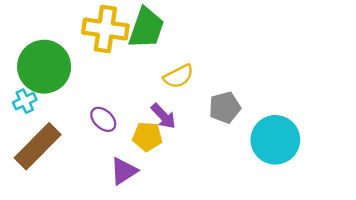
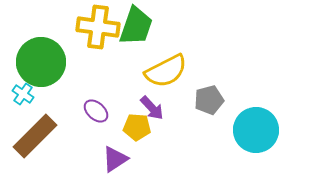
yellow semicircle: (179, 76) -> (166, 71), size x1.5
cyan cross: (25, 101) -> (23, 94), turned -30

